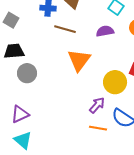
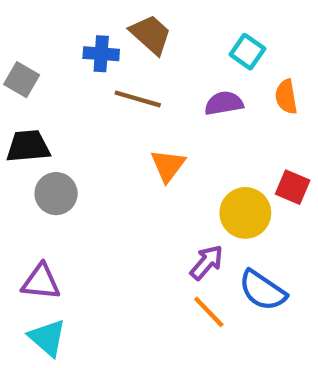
orange triangle: (79, 60) -> (168, 166), size x0.7
purple triangle: (20, 114) -> (41, 282), turned 30
orange line: (98, 128) -> (209, 312), turned 36

